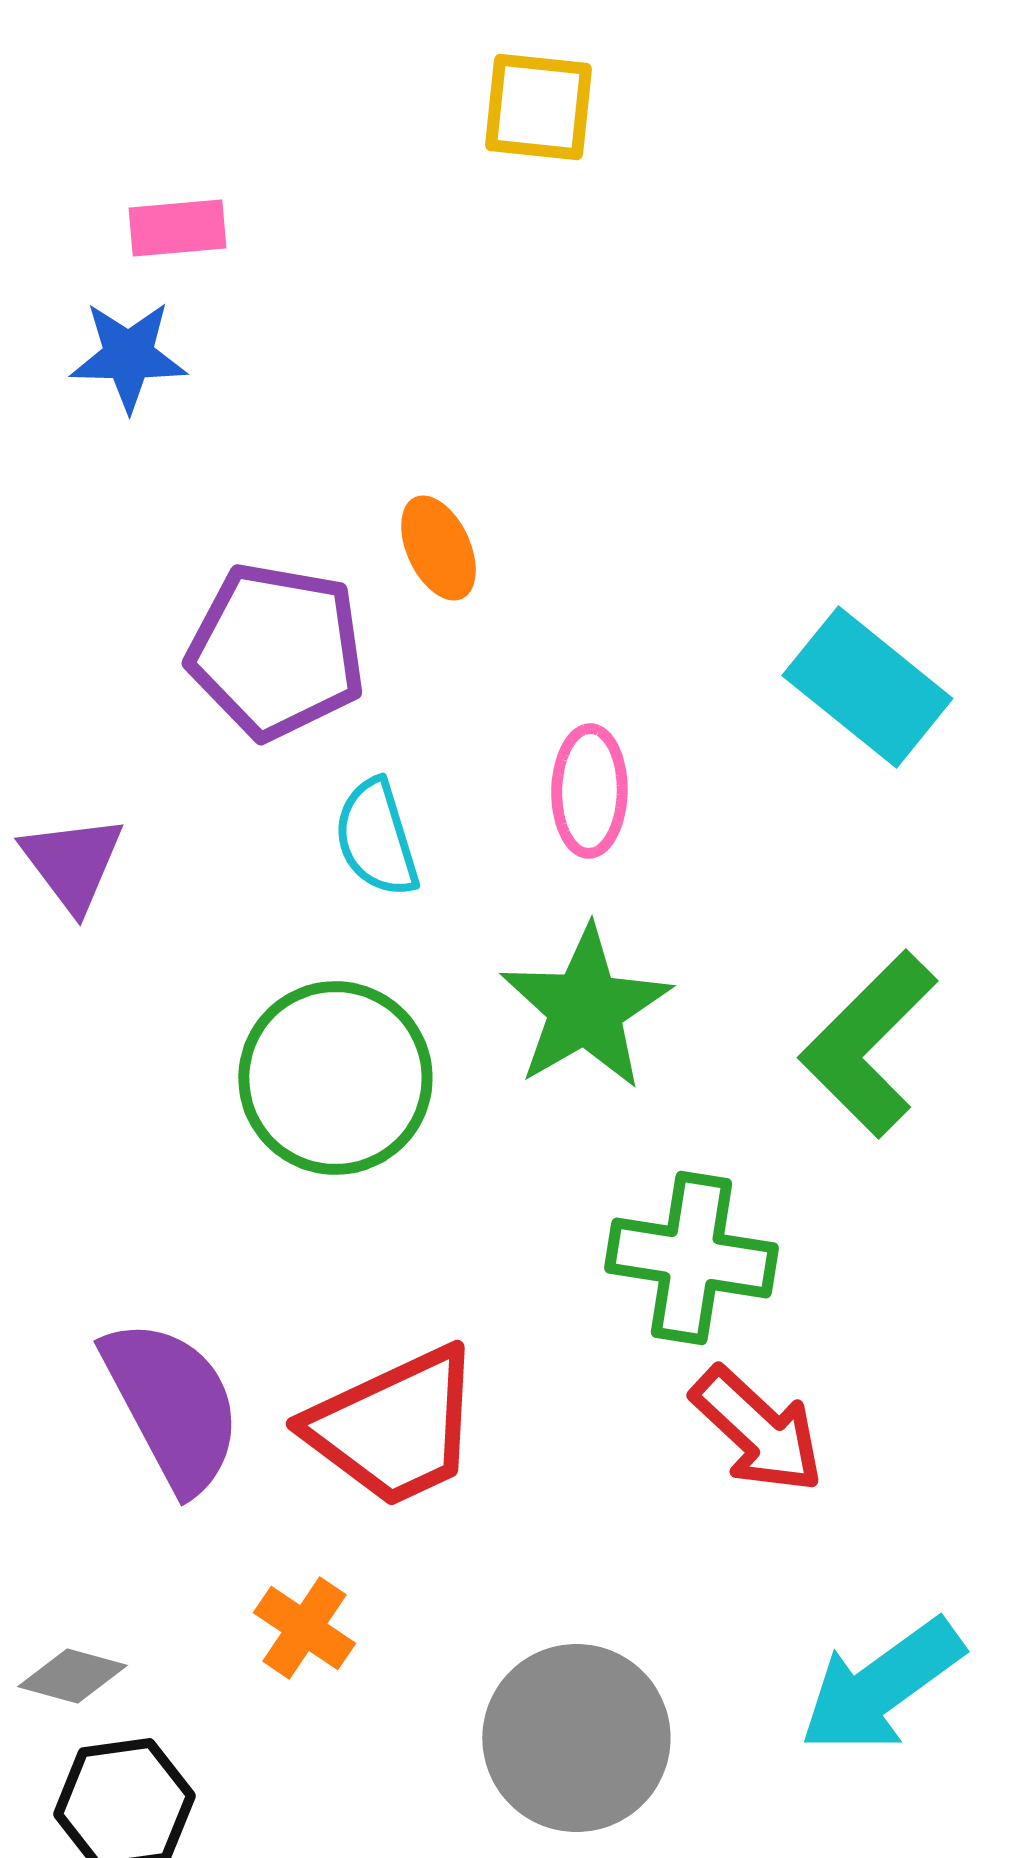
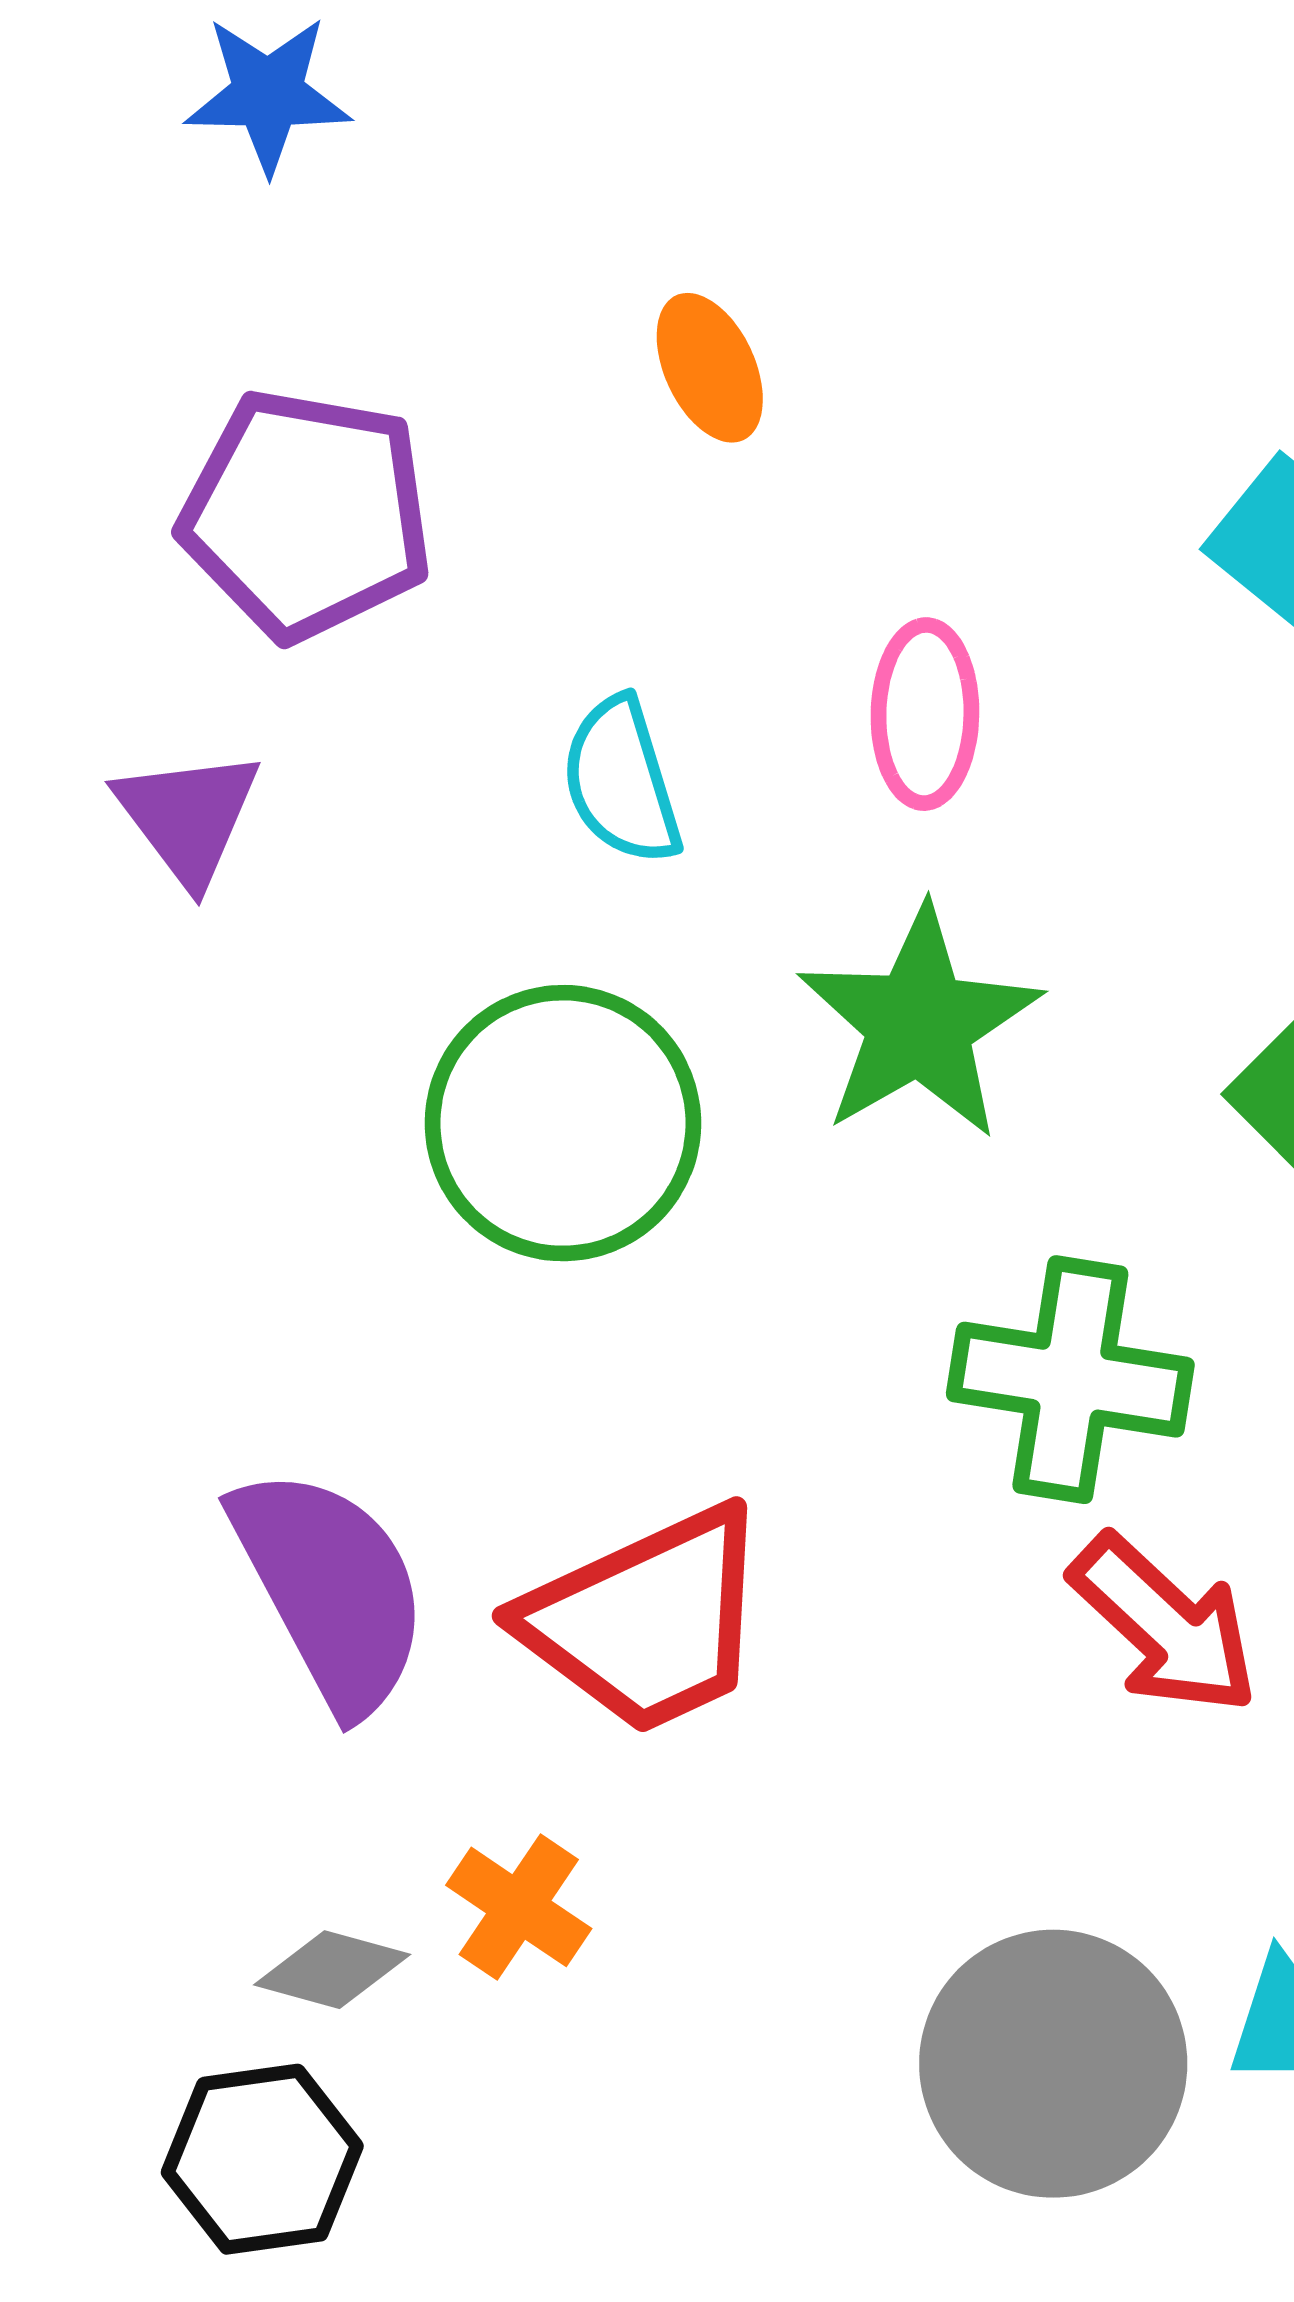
purple pentagon: (276, 651) -> (306, 515), moved
gray diamond: (72, 1676) -> (332, 1970), moved
gray circle: (576, 1738) -> (1053, 2064), moved

